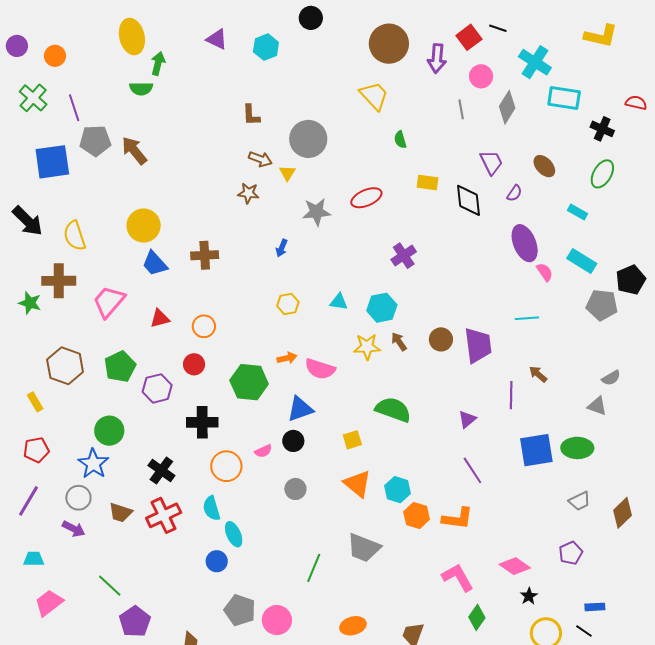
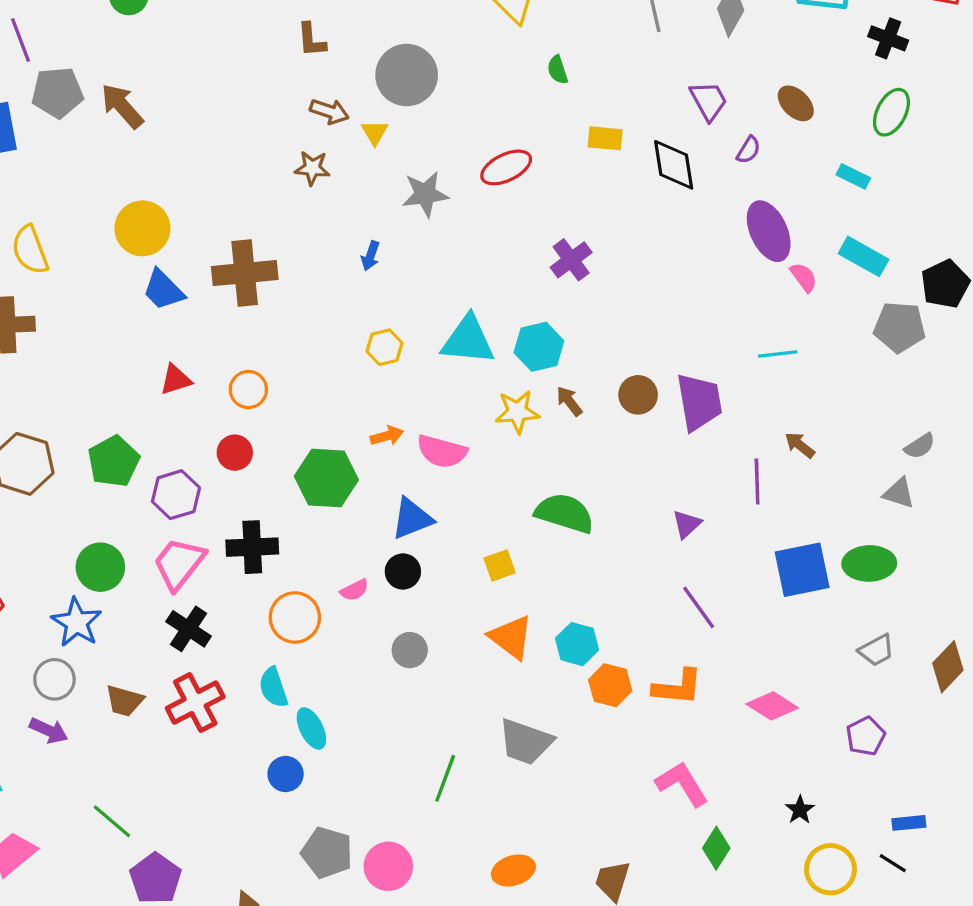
brown cross: (205, 255) -> (245, 273), size x1.4
pink trapezoid: (109, 302) -> (179, 564), moved
cyan triangle: (339, 302) -> (468, 340), size x1.8
pink diamond: (515, 566) -> (772, 706), moved

